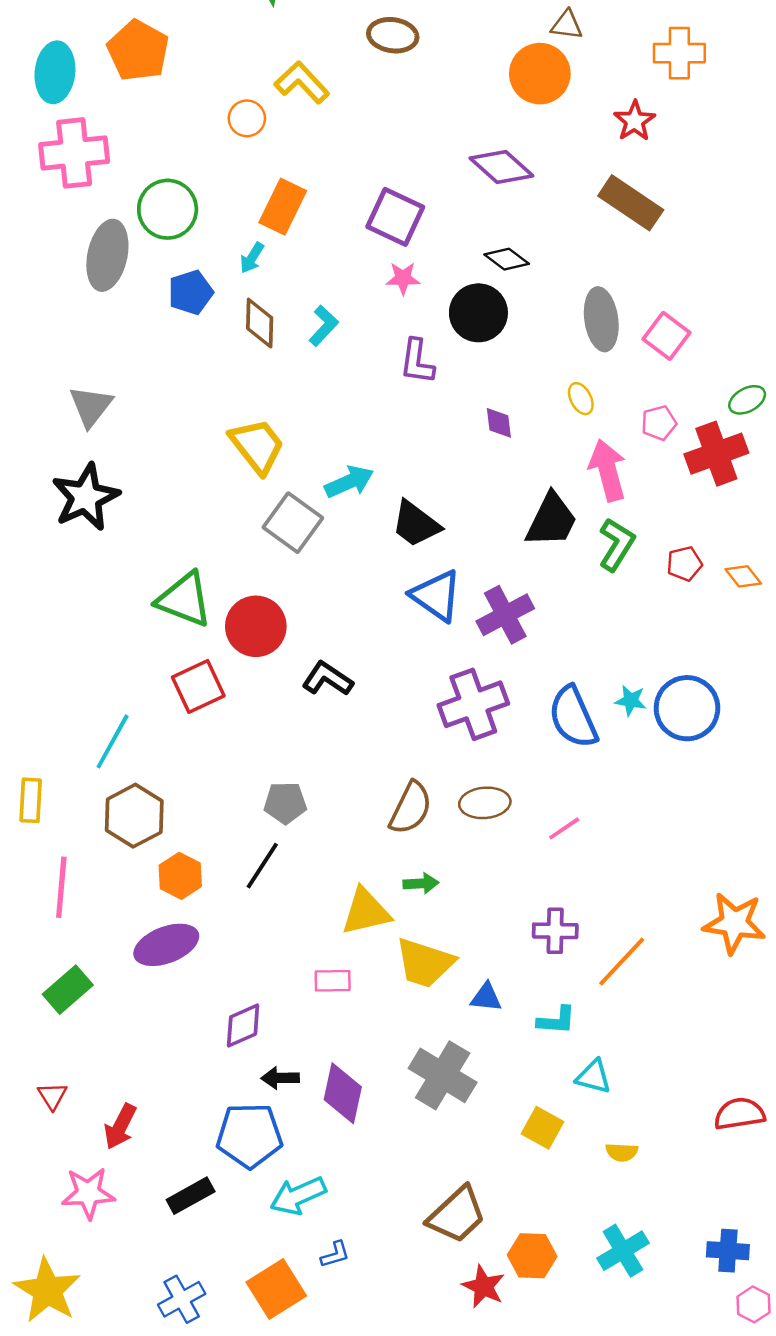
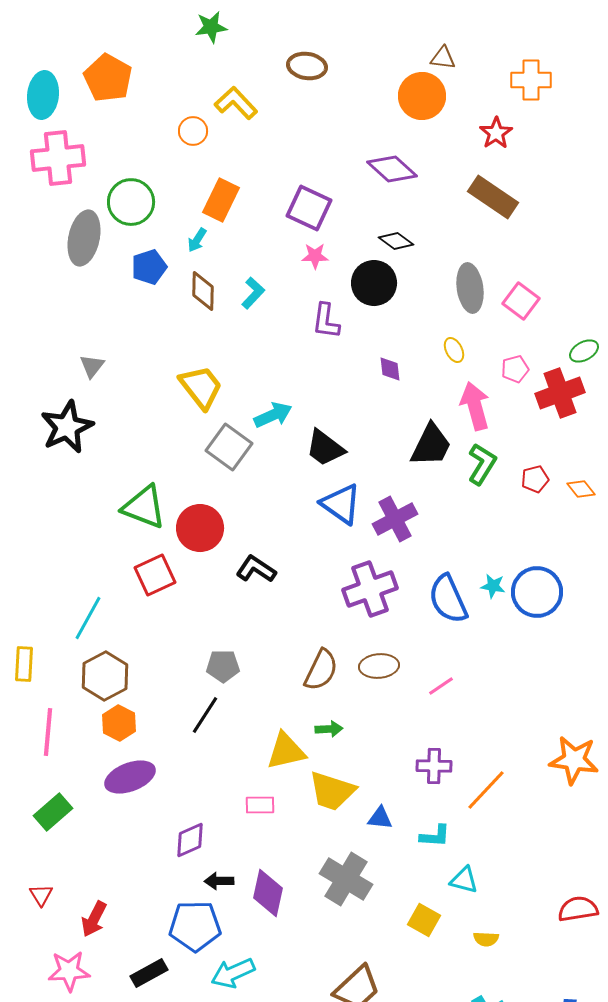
gray triangle: (91, 406) -> (92, 366), moved, size x0.7
orange hexagon: (180, 876) -> (119, 723), moved

